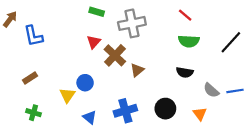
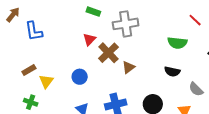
red line: (185, 15) -> (195, 20), moved
yellow triangle: (67, 95) -> (46, 81), moved

